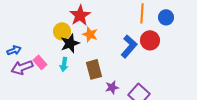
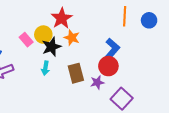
red circle: (150, 40) -> (108, 66), moved
pink rectangle: (40, 62) -> (26, 40), moved
purple star: (112, 87) -> (97, 82), moved

